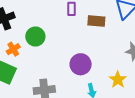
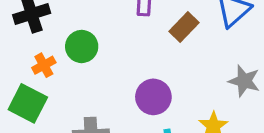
brown rectangle: (96, 21) -> (184, 27), turned -54

